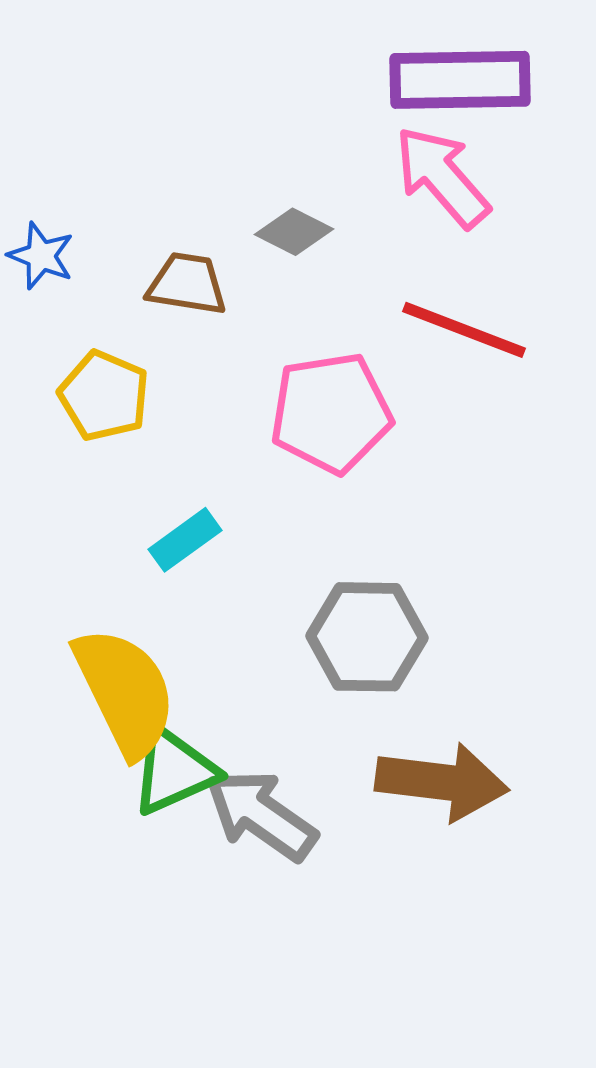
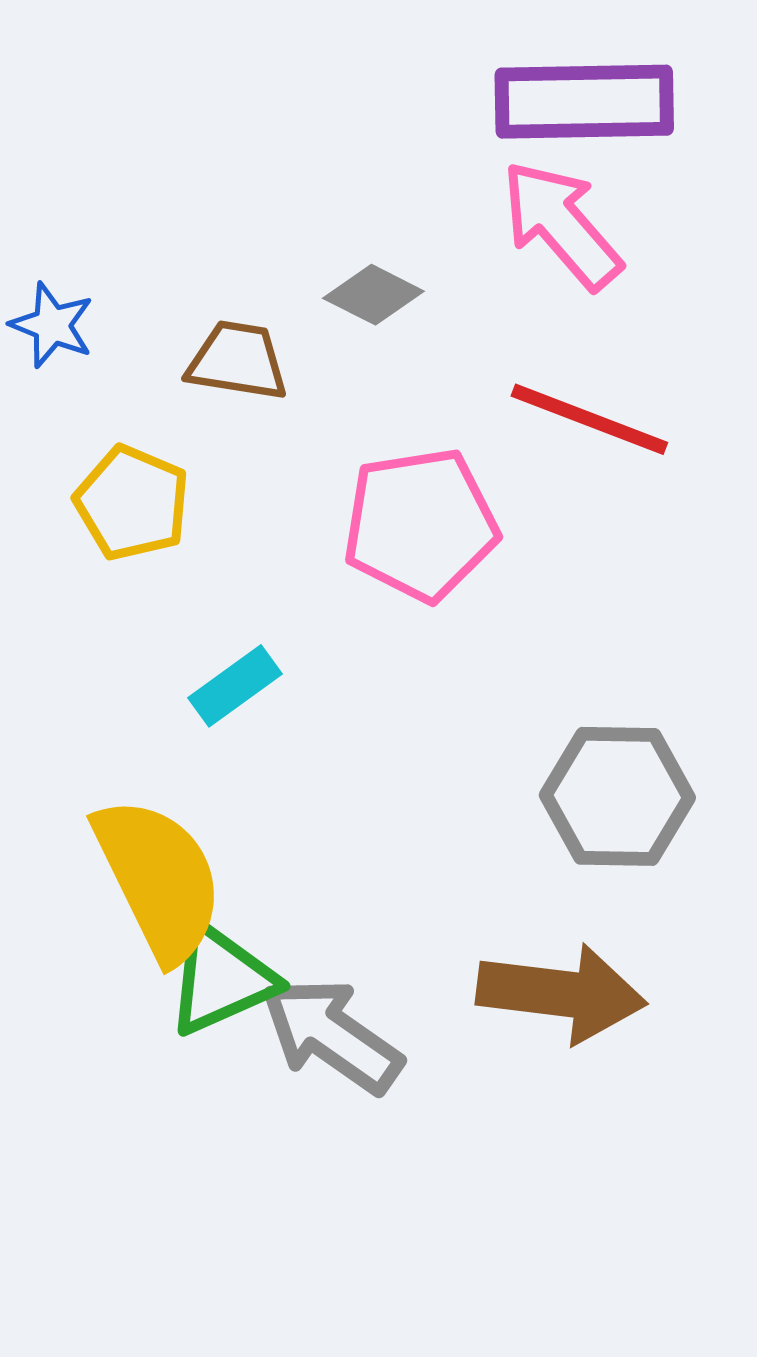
gray hexagon: (367, 637) -> (617, 796), moved

